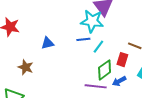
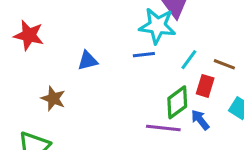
cyan line: (98, 47) -> (189, 60), moved
blue arrow: (119, 81) -> (200, 120), turned 80

